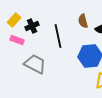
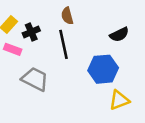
brown semicircle: (83, 21) -> (67, 16), moved

